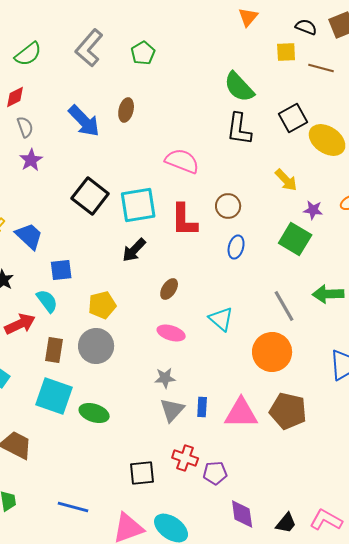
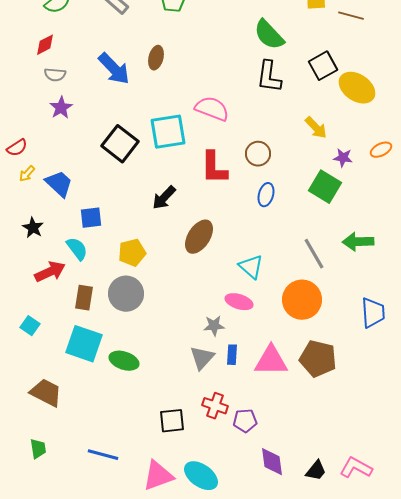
gray semicircle: (25, 127) -> (55, 75), turned 115
cyan square: (138, 205) -> (168, 132), moved
brown ellipse: (169, 289) -> (199, 237), size x1.6
pink ellipse: (171, 333) -> (239, 302), moved
gray star: (165, 378) -> (214, 326), moved

